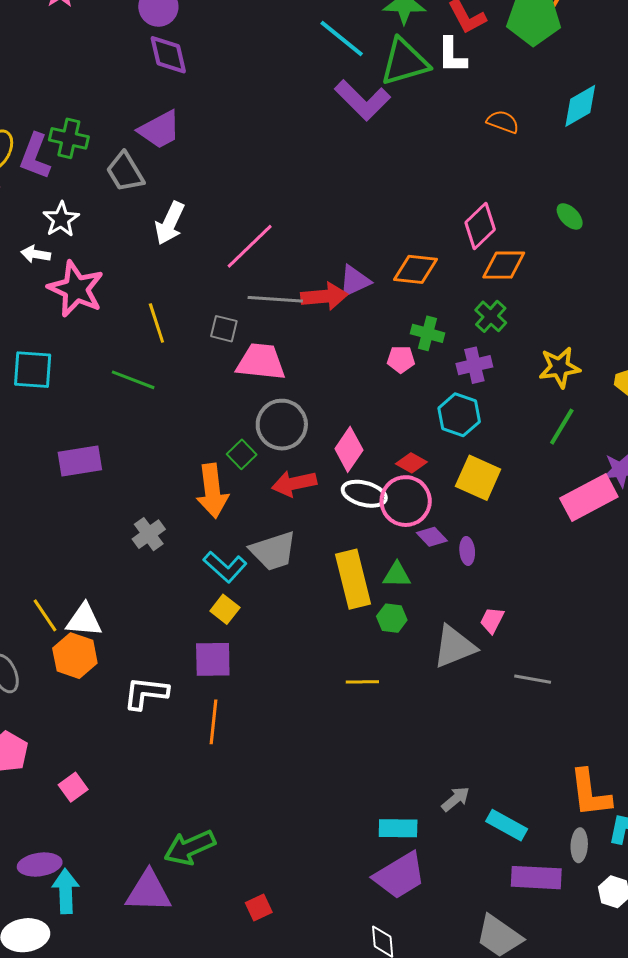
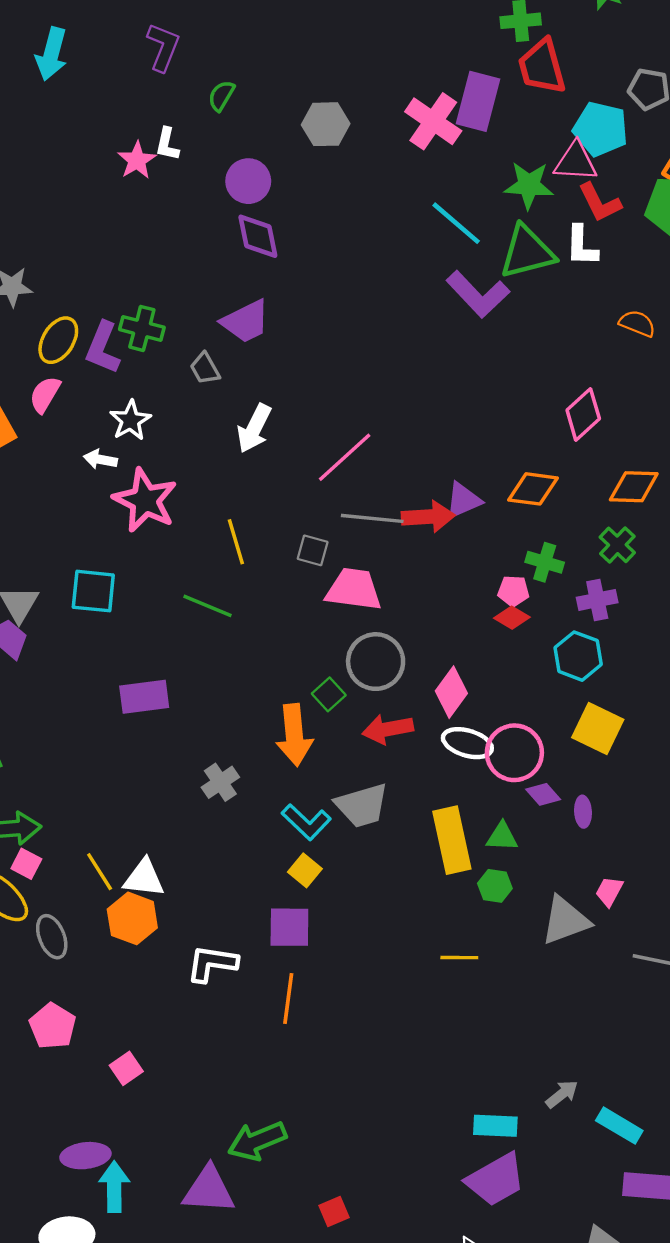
gray trapezoid: (125, 172) -> (205, 368), size x0.7
pink diamond: (480, 226) -> (583, 414), moved
red diamond: (411, 463) -> (512, 618), moved

